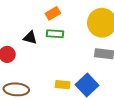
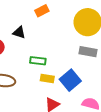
green rectangle: (55, 34) -> (38, 61), moved

